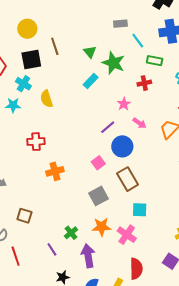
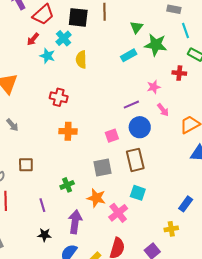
green star: (113, 63) -> (156, 45), turned -30
brown square: (24, 216) -> (26, 165), turned -35
green cross: (71, 233) -> (67, 185), moved

